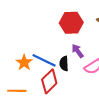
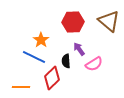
blue line: (44, 60) -> (34, 57), moved
orange star: (24, 63) -> (41, 40), moved

